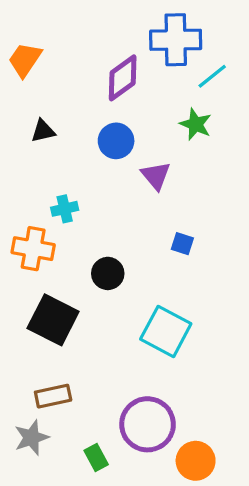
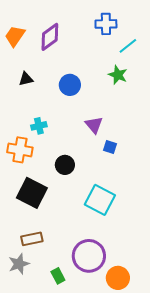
blue cross: (176, 40) -> (106, 24), size x0.7
purple diamond: (123, 78) -> (50, 37), moved
purple triangle: (156, 176) -> (94, 125), moved

